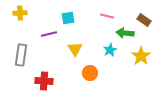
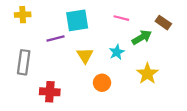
cyan square: (68, 18) -> (77, 20), size x1.5
green arrow: (125, 33) -> (142, 37), turned 144
cyan star: (110, 50) -> (117, 52), moved
yellow star: (141, 56) -> (147, 74), moved

